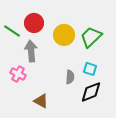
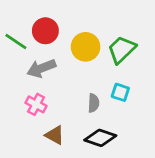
gray arrow: (31, 51) -> (41, 68), turned -105
pink cross: (18, 74) -> (36, 104), moved
black diamond: (91, 92) -> (100, 138), moved, turned 40

